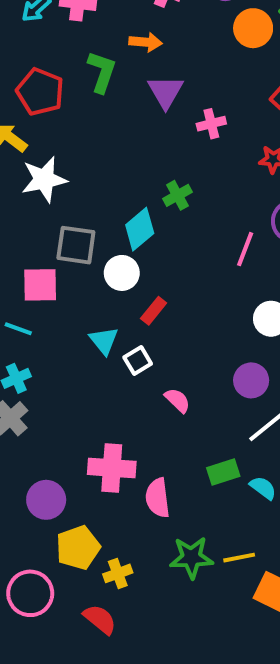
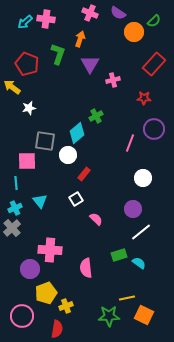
orange arrow: (146, 42) -> (80, 39), turned -77
white star: (44, 179) -> (29, 108), size x0.6
cyan line: (18, 329) -> (16, 183), turned 64
cyan triangle: (104, 341) -> (40, 201), moved
pink cross: (112, 468) -> (50, 250), moved
green star: (191, 558) -> (109, 316), moved
red semicircle: (100, 619) -> (57, 329), turned 60

